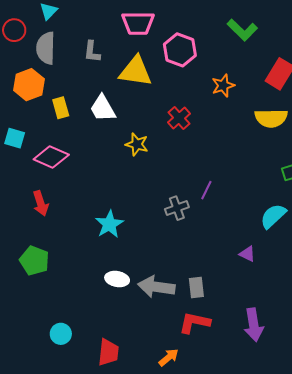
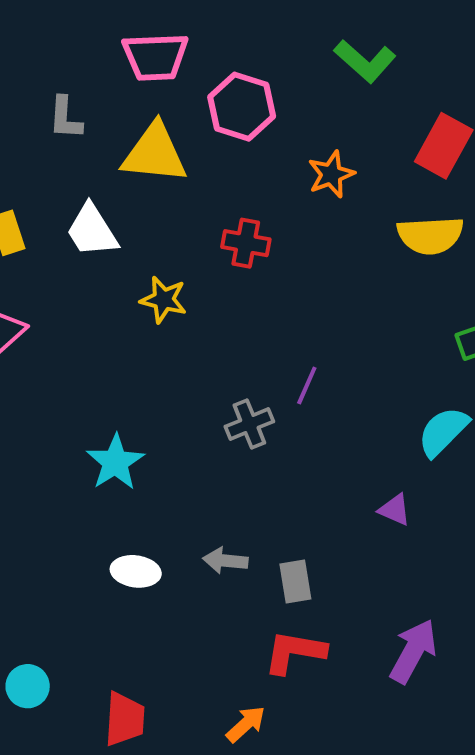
red cross: (179, 118) -> (246, 243), turned -35
gray arrow: (156, 287) -> (225, 561), moved, size x0.6
purple arrow: (254, 325) -> (413, 651), turned -140

